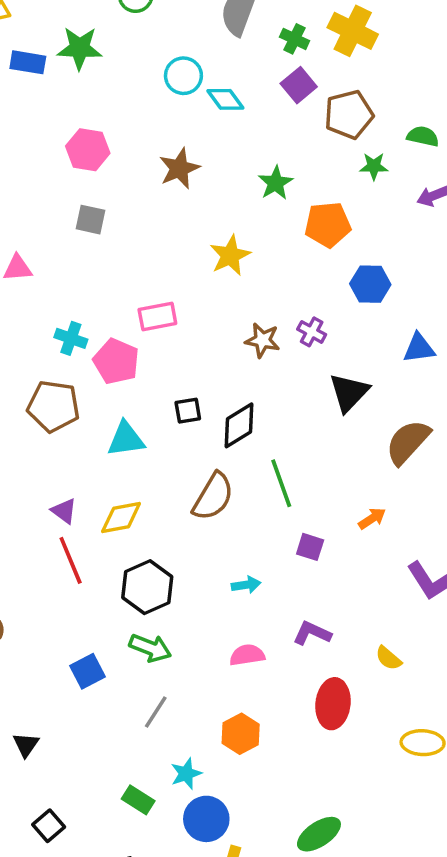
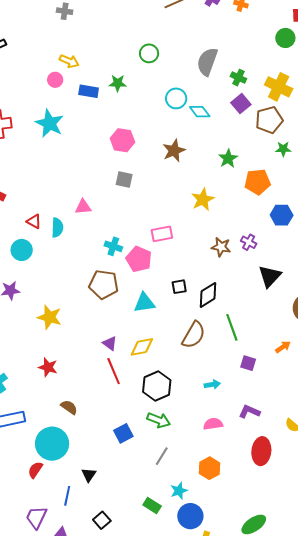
yellow cross: (353, 31) -> (279, 87), moved
green star: (80, 48) -> (118, 83), size x0.7

